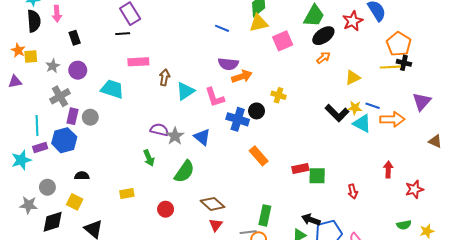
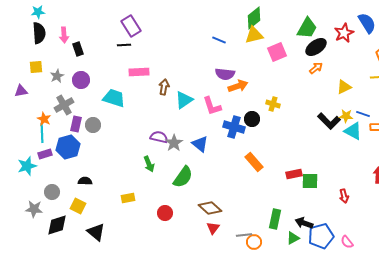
pink arrow: (57, 14) -> (64, 35), moved
orange star: (18, 50) -> (44, 119), moved
green rectangle: (265, 215) -> (275, 219), moved

